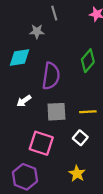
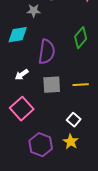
white square: (80, 138) -> (74, 120), moved
pink square: (41, 143) -> (22, 109), moved, turned 30
purple hexagon: (25, 177) -> (41, 145), moved

